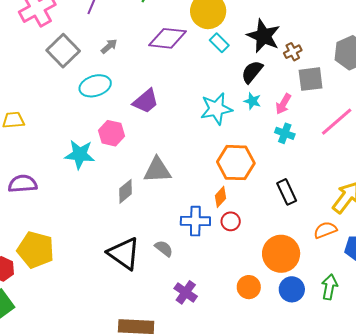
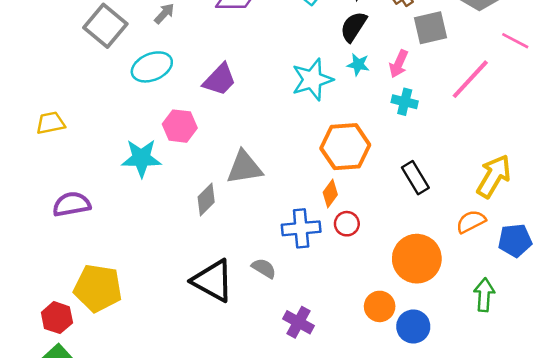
blue circle: (292, 289) -> (413, 326), moved

